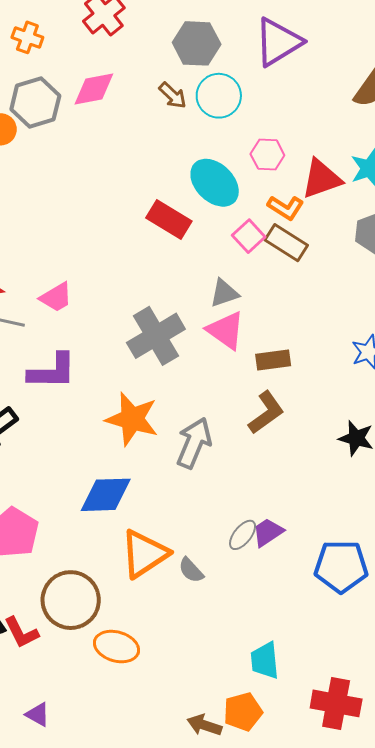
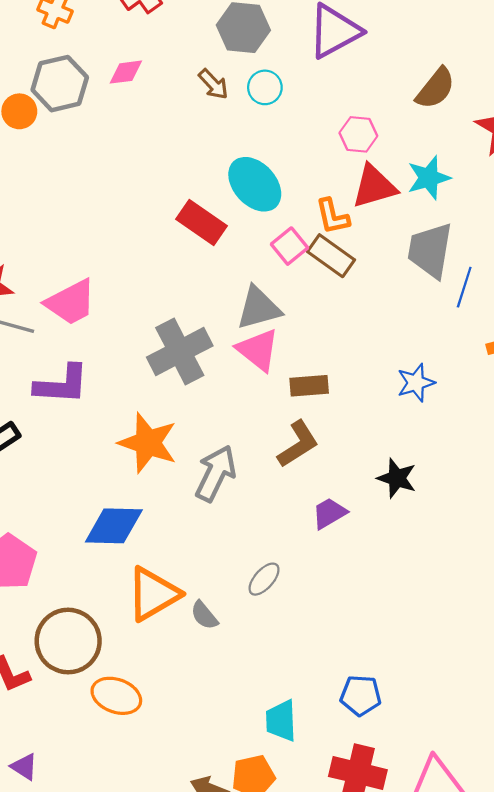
pink diamond: (94, 89) -> (126, 72), size x0.7
cyan circle: (219, 96) -> (265, 87), size x0.7
pink hexagon: (267, 155) -> (358, 134), moved
orange L-shape: (286, 207) -> (332, 216), turned 42
gray triangle: (224, 293) -> (259, 308), size x1.4
pink trapezoid: (56, 297) -> (71, 302), size x1.4
purple trapezoid: (268, 532) -> (329, 513), moved
blue pentagon: (341, 566) -> (361, 695), moved, size x0.7

